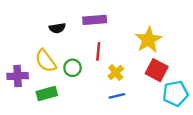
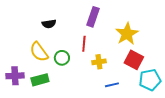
purple rectangle: (95, 20) -> (93, 17), moved, turned -66
yellow cross: (116, 72) -> (99, 62), turned 32
purple cross: (18, 76) -> (15, 76), moved
blue line: (117, 96) -> (112, 85), moved

